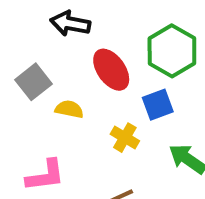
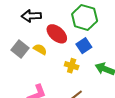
yellow semicircle: (69, 109) -> (40, 49), moved, turned 32

